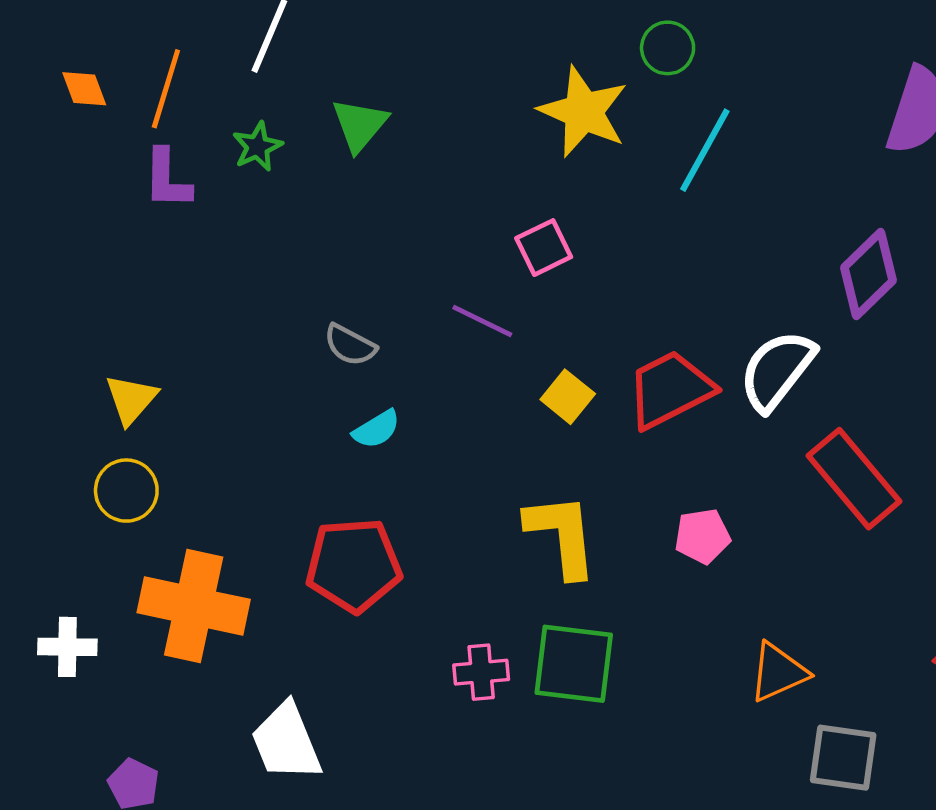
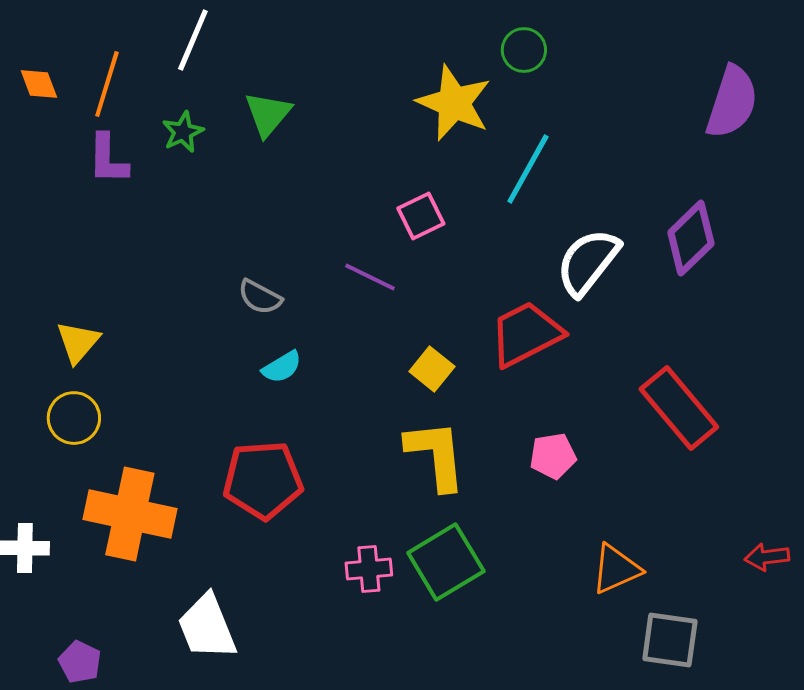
cyan line: (705, 150) -> (528, 169), moved
white semicircle: (777, 370) -> (588, 262), moved
yellow square: (568, 397) -> (432, 369), moved
green square: (574, 664) -> (446, 562), turned -38

